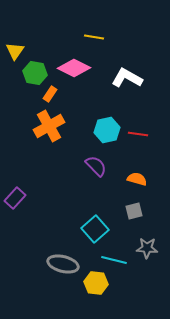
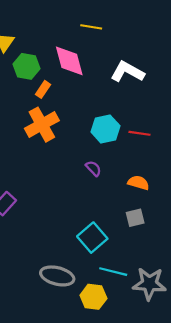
pink diamond: (74, 68) -> (69, 61), turned 48
purple semicircle: (96, 166) -> (93, 168), size x0.7
gray star: (147, 248) -> (149, 284), moved, size x1.4

